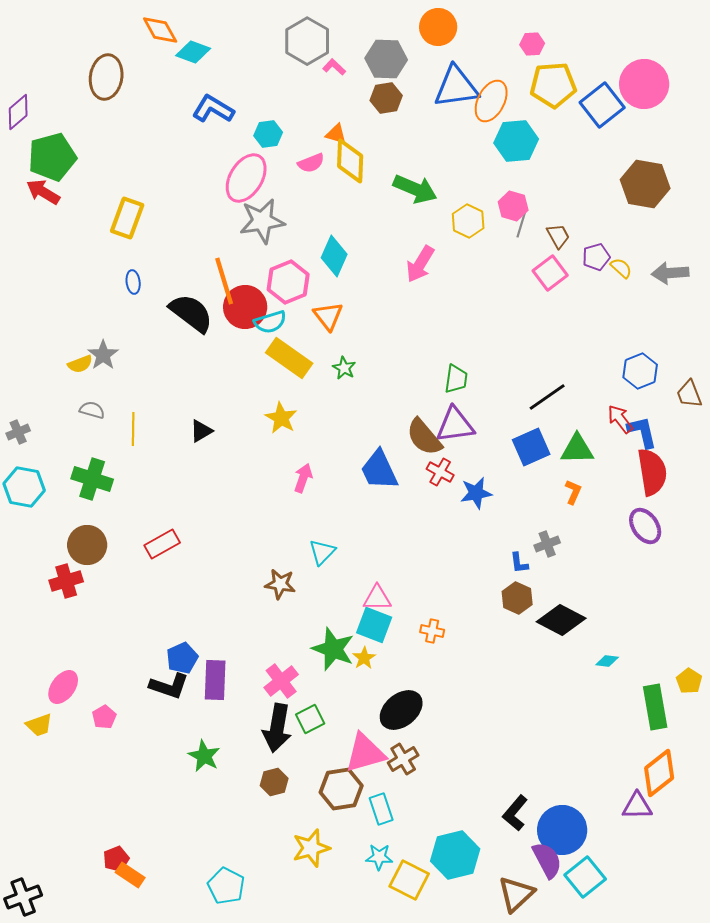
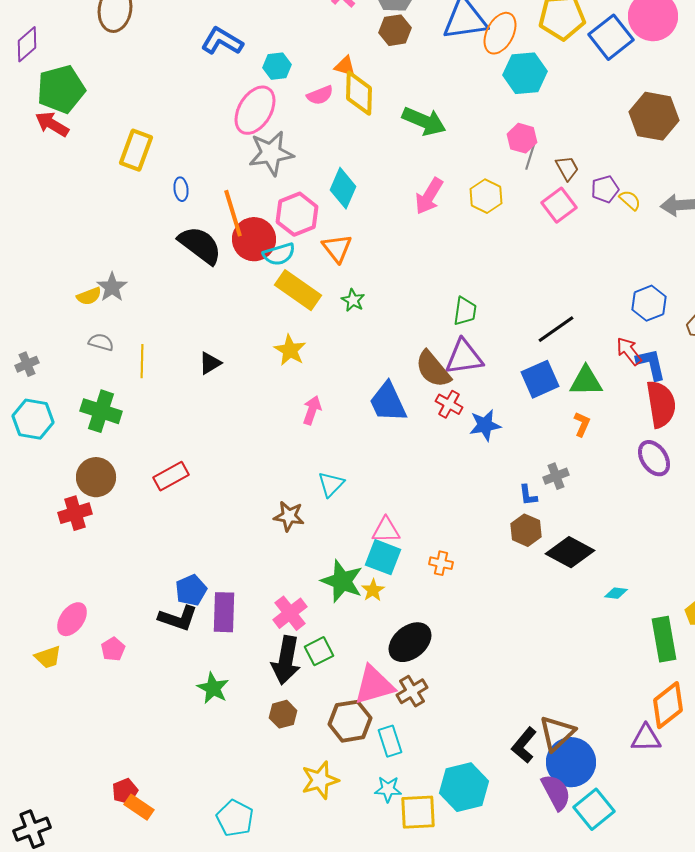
yellow hexagon: (468, 221) -> (486, 196), moved
blue ellipse: (133, 282) -> (181, 189), moved
yellow square: (409, 880) -> (418, 812), turned -30
brown triangle: (516, 894) -> (557, 733), moved

